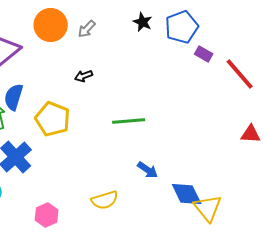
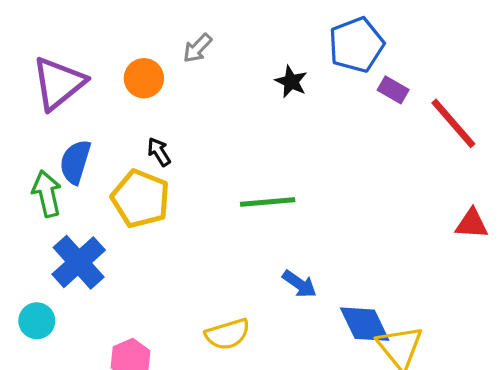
black star: (143, 22) -> (291, 82), moved
orange circle: (51, 25) -> (144, 78), moved, size x0.7
black arrow: (84, 76) -> (159, 152), moved, turned 78

